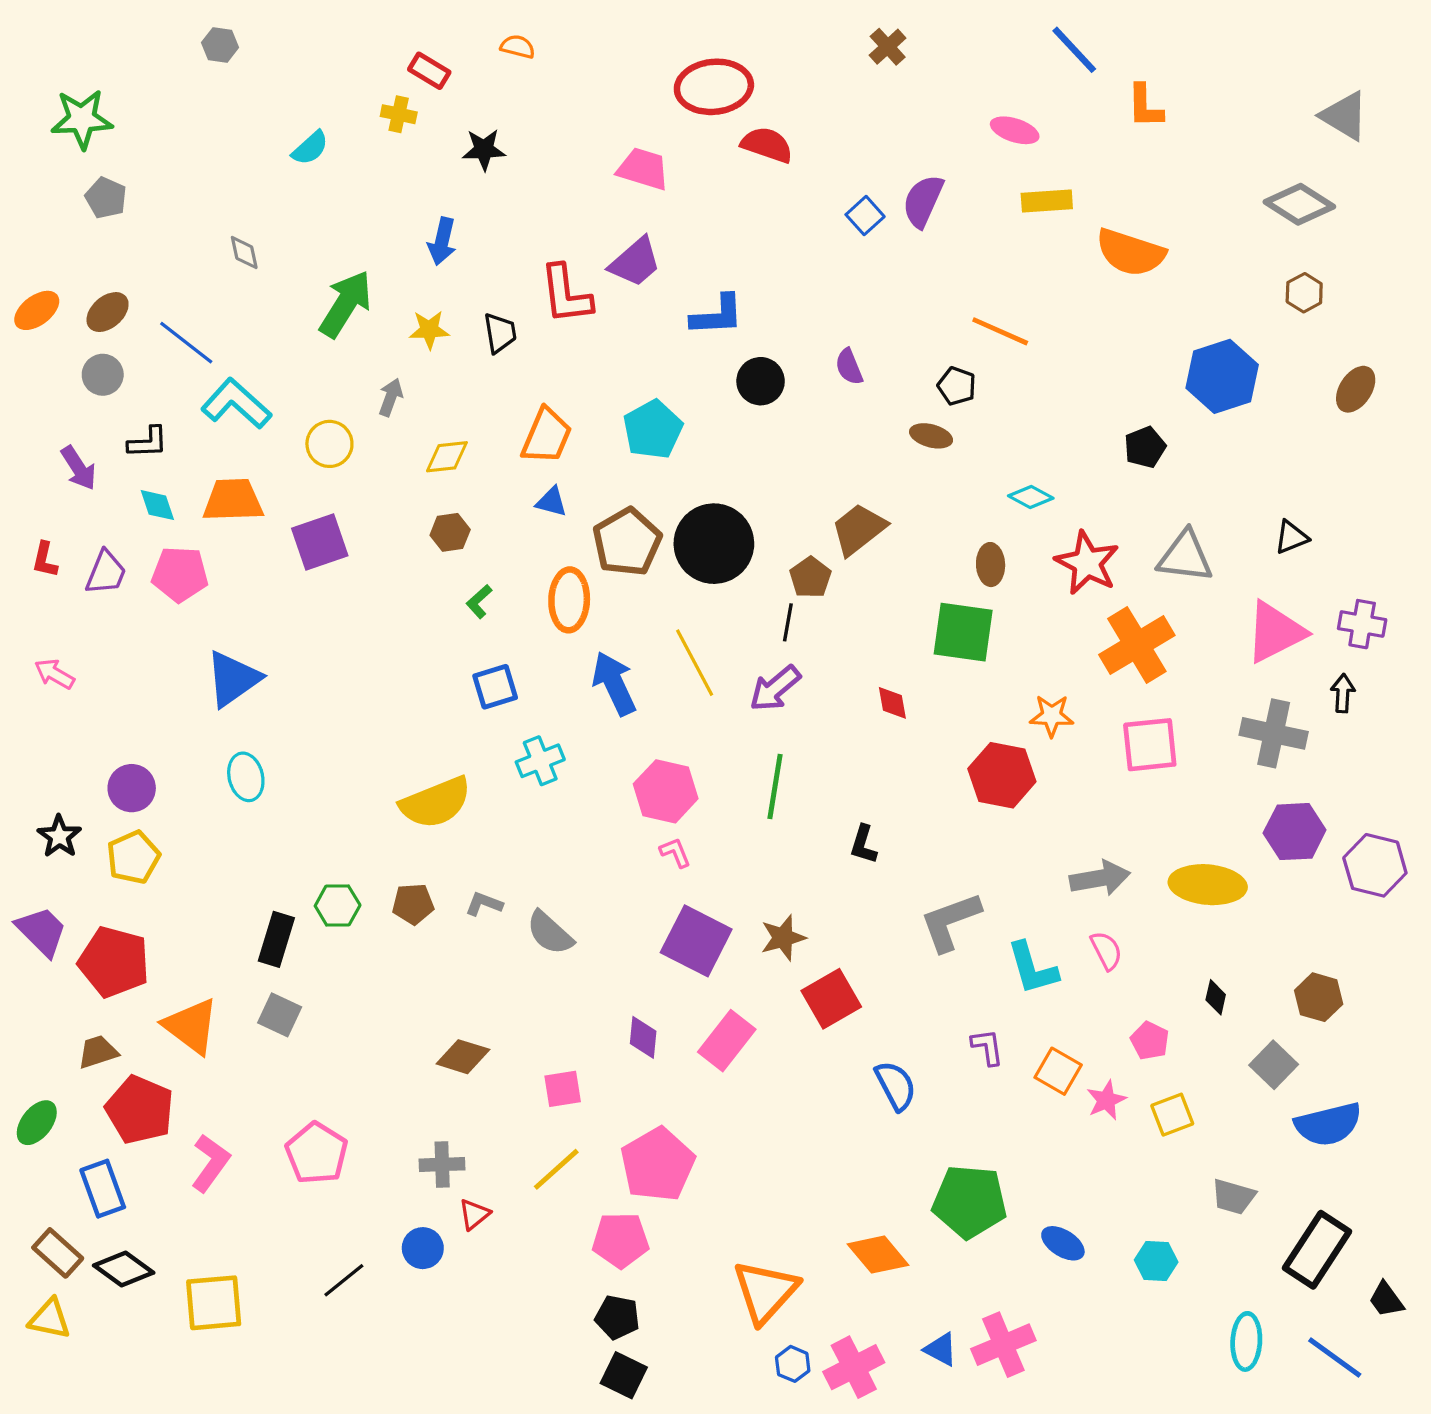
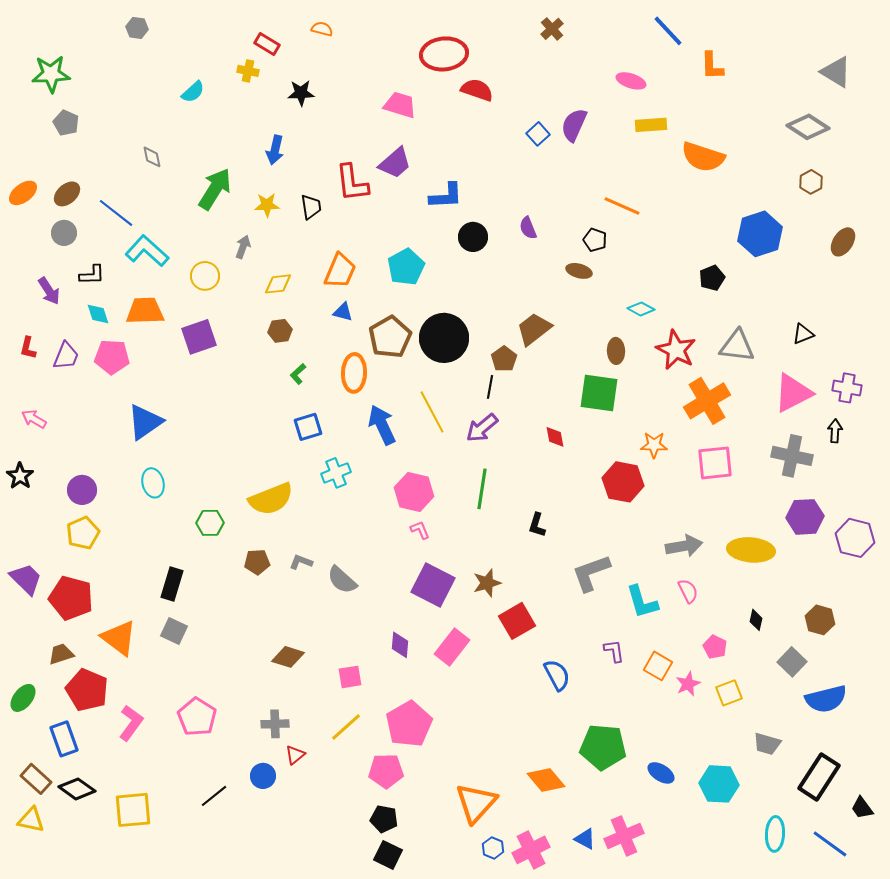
black star: (59, 836) -> (20, 476), moved
green hexagon: (338, 906) -> (210, 523), moved
cyan hexagon: (1156, 1261) -> (719, 784), size x1.5

